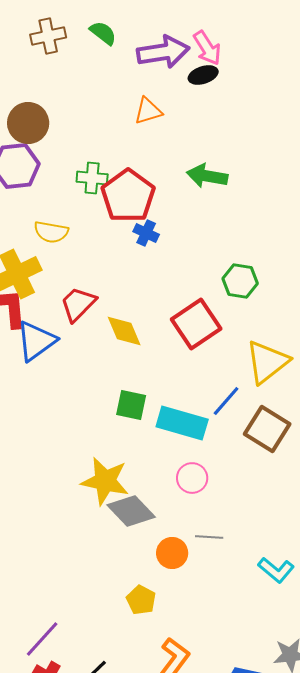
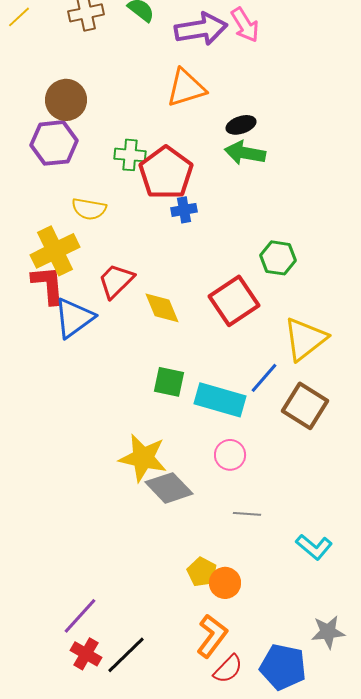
black ellipse: (203, 75) -> (241, 125), moved
orange triangle: (148, 111) -> (186, 88), size x1.4
blue cross: (146, 233) -> (184, 210), turned -35
orange circle: (172, 553) -> (225, 583), moved
yellow pentagon: (141, 600) -> (202, 572), moved

